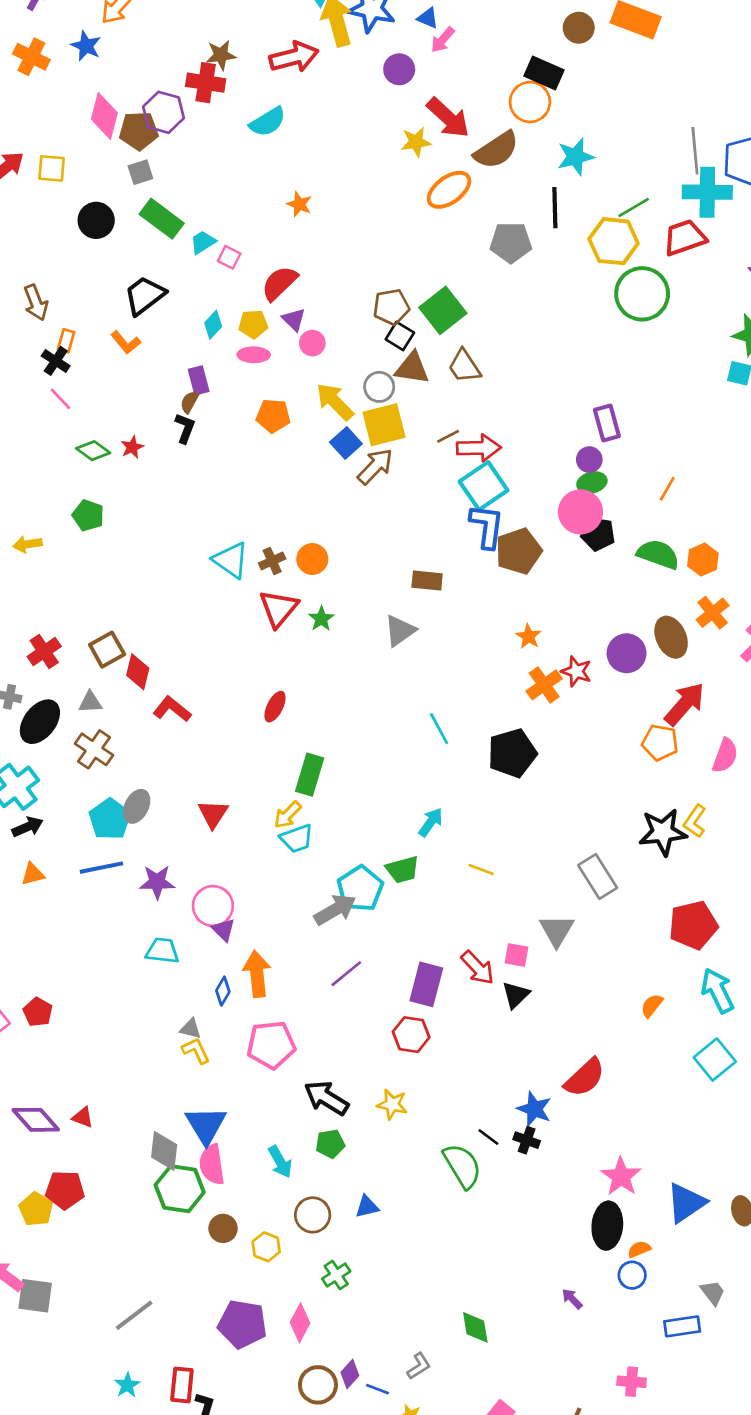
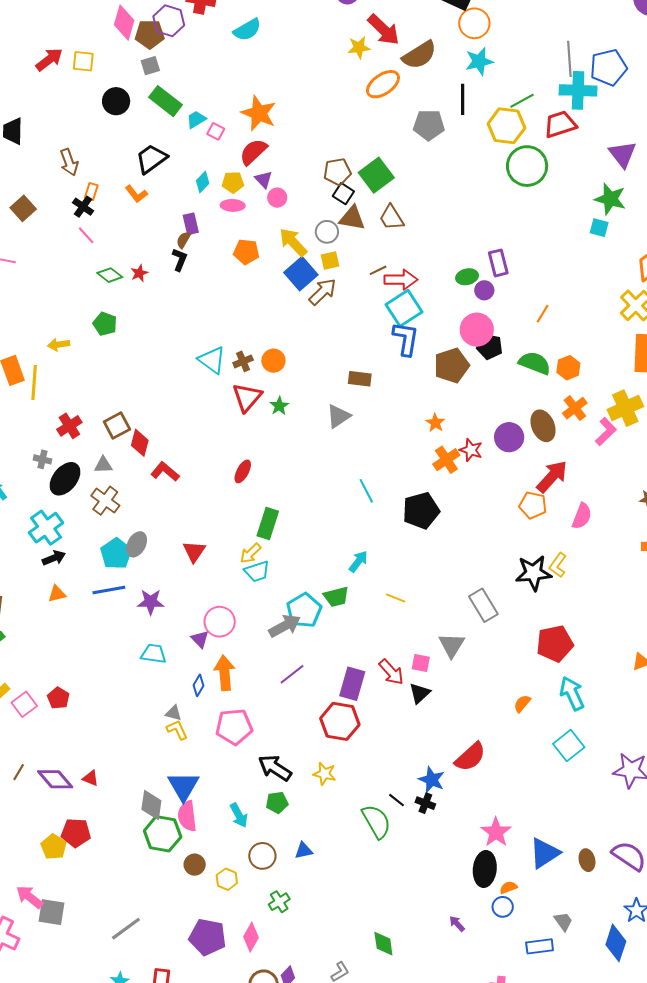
orange circle: (530, 102) -> (474, 23), moved
orange star: (299, 204) -> (259, 113), moved, size x1.8
yellow square: (384, 425) -> (330, 261), size x0.6
blue square: (346, 443) -> (301, 274), size x1.4
green ellipse: (592, 483) -> (467, 277), moved
brown pentagon: (519, 551) -> (452, 365), moved
pink circle: (213, 906) -> (220, 622), moved
red hexagon: (411, 1035) -> (340, 721), size x1.4

